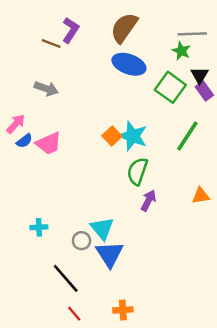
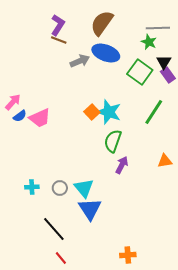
brown line: (51, 44) -> (59, 40), moved
gray arrow: (46, 89) -> (80, 61), moved, turned -42
gray circle: (82, 241) -> (60, 188), moved
orange cross: (123, 310) -> (128, 255), moved

